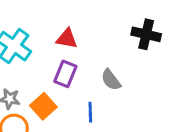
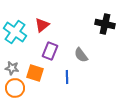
red triangle: (67, 39) -> (42, 25), moved, turned -49
orange square: (43, 106) -> (35, 73), turned -30

